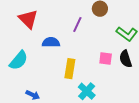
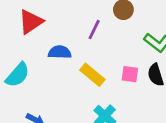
red triangle: (28, 19) -> (31, 22), turned 40
yellow rectangle: (70, 69) -> (92, 75), moved, turned -60

